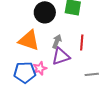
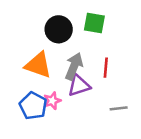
gray arrow: (57, 41) -> (74, 66), size x1.5
blue pentagon: (25, 72) -> (33, 106), turned 30

